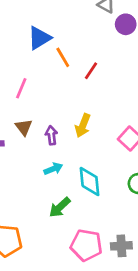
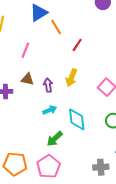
red line: (91, 71) -> (77, 45), moved
brown triangle: (24, 127) -> (27, 79), turned -40
pink pentagon: (86, 245) -> (48, 167), moved, turned 30

